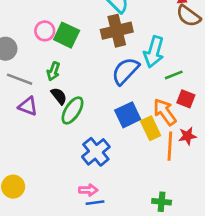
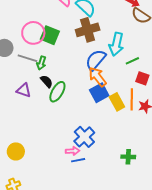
pink circle: (45, 31) -> (33, 33), size x1.5
gray line: (20, 79) -> (27, 58), moved
orange arrow: (165, 112) -> (97, 77), moved
orange line: (170, 146) -> (132, 99), moved
blue cross: (96, 152) -> (84, 137), moved

